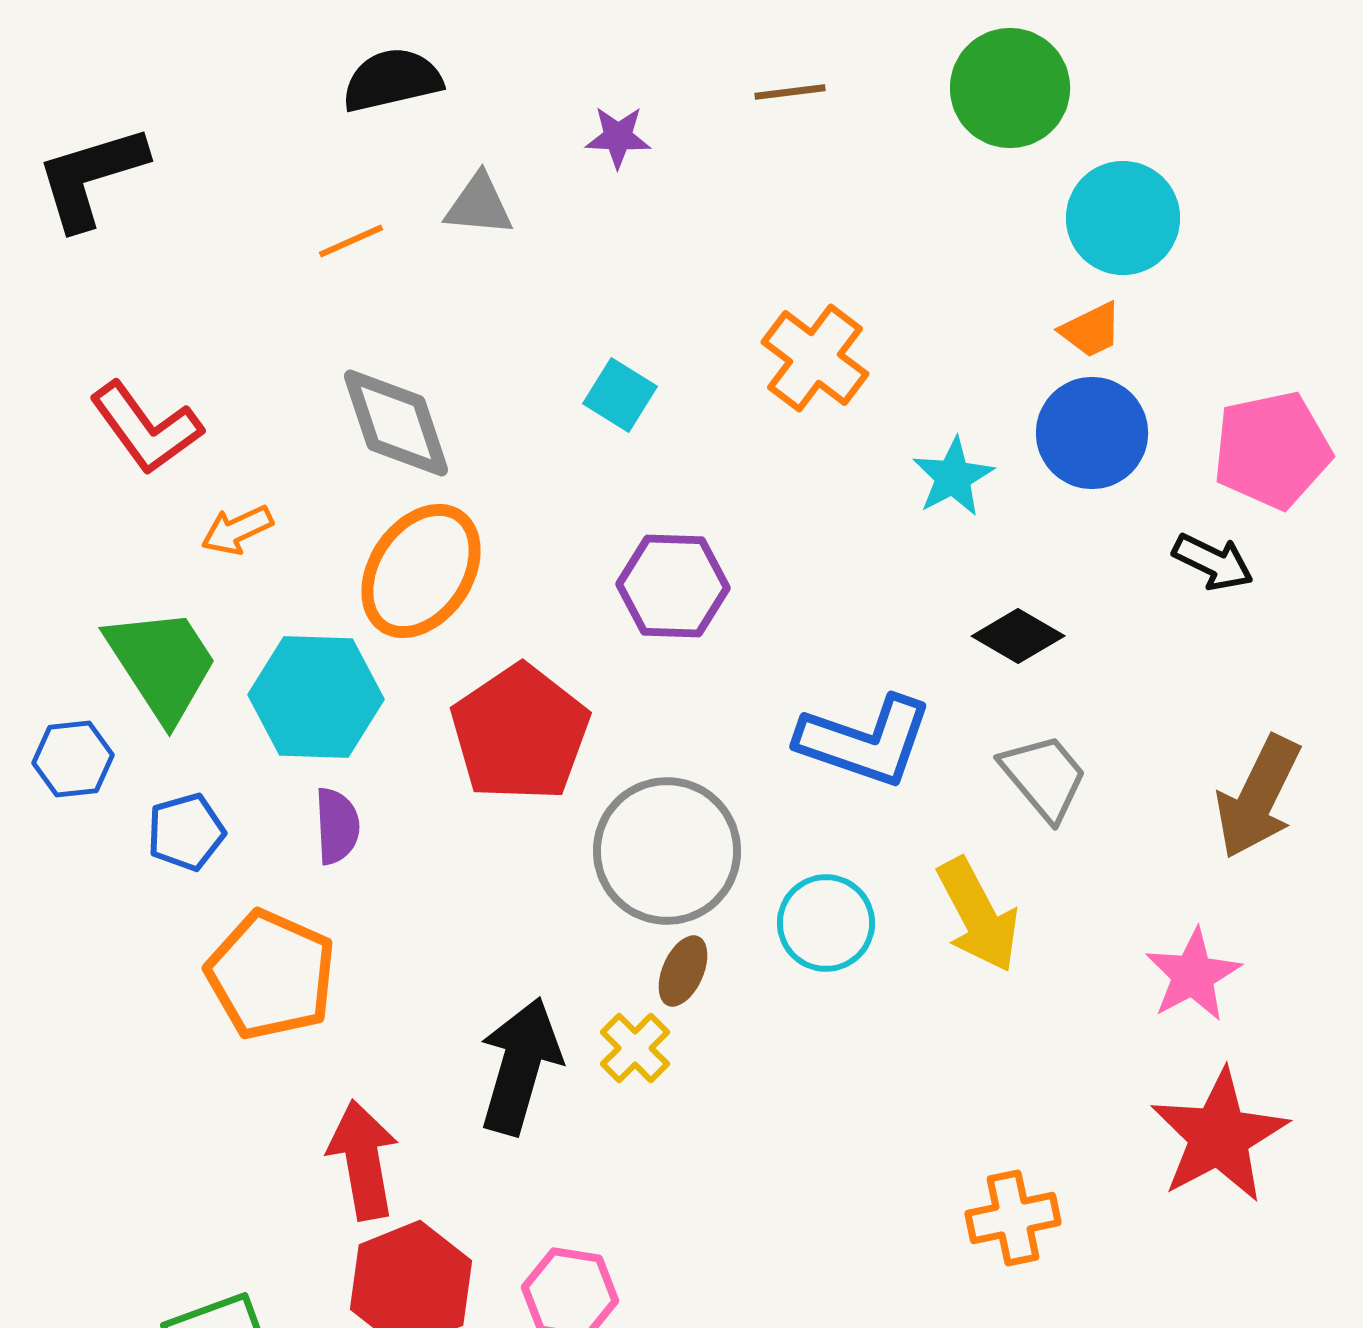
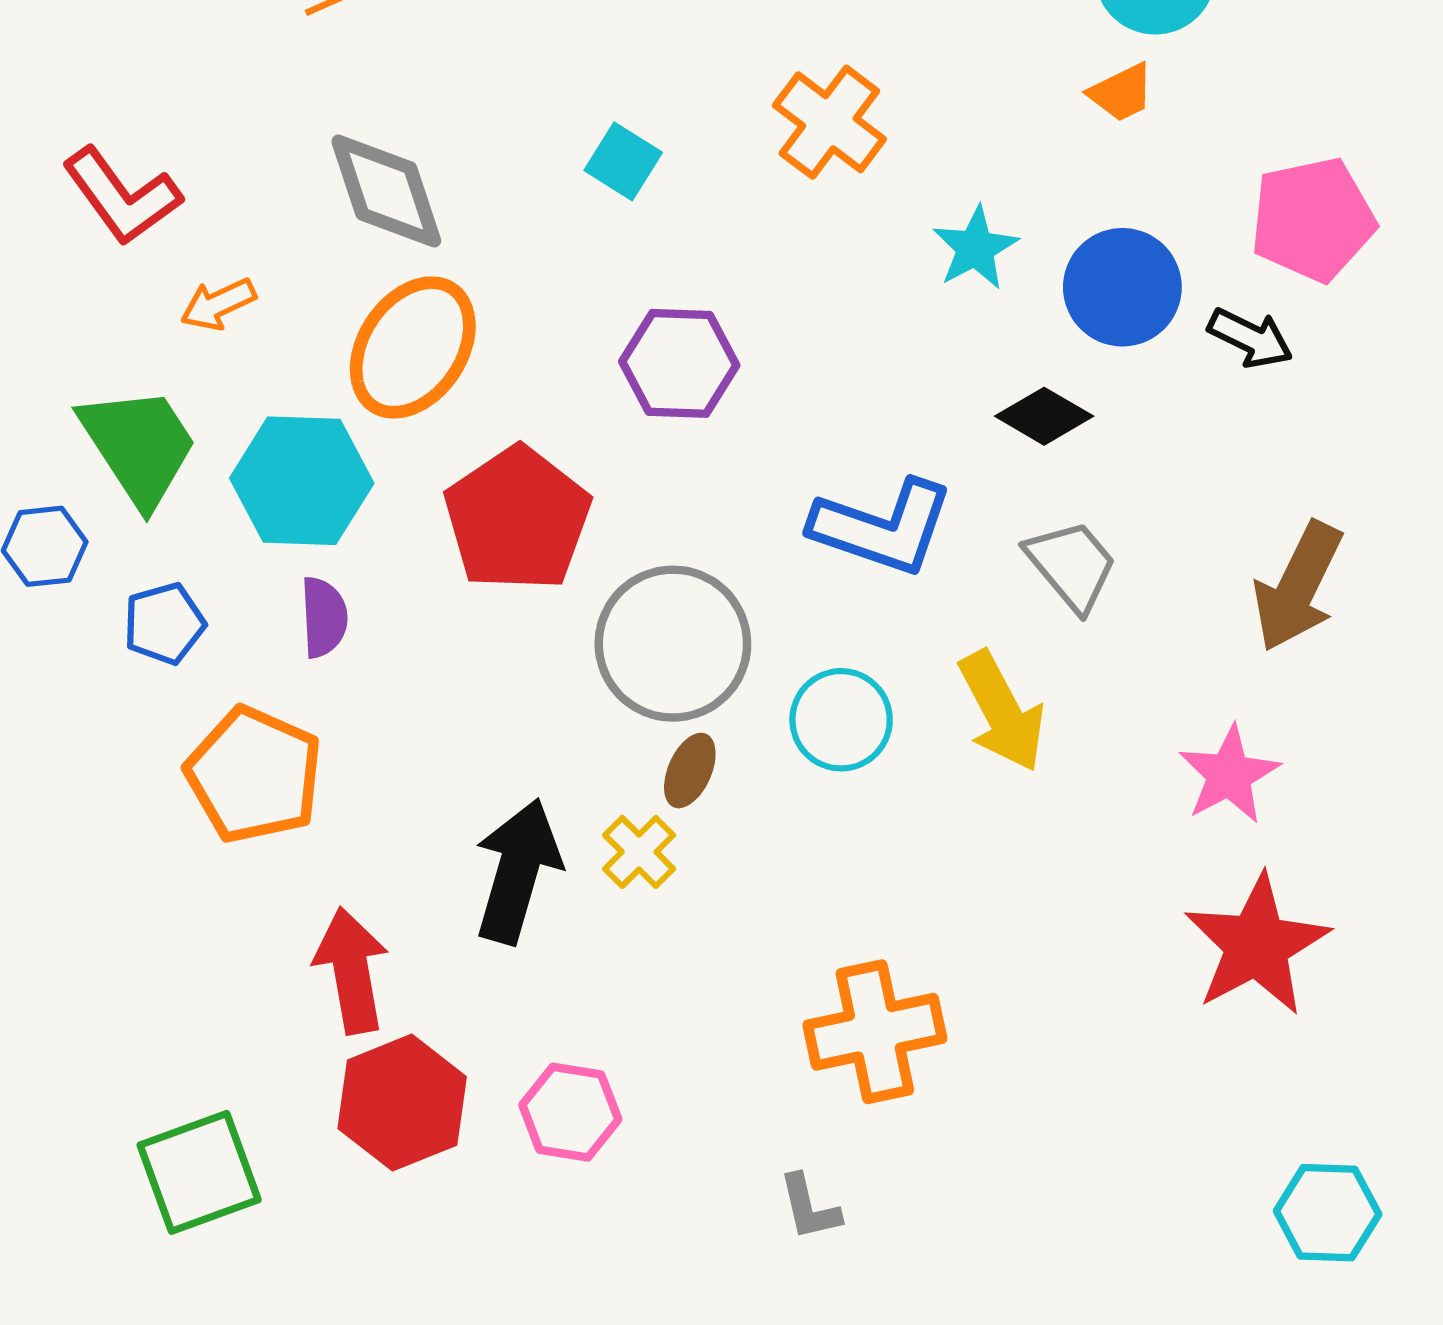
blue circle: (1092, 433) -> (1122, 287), moved
orange cross: (1013, 1218) -> (875, 1032), moved, size x1.4

